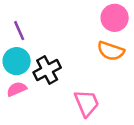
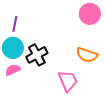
purple line: (19, 31) -> (15, 24), turned 35
orange semicircle: (111, 51) -> (87, 55), moved

